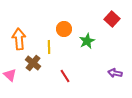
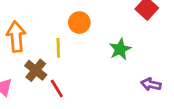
green star: (87, 41) -> (120, 49), moved
red line: (65, 76) -> (57, 89), moved

